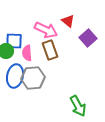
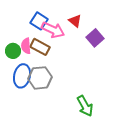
blue square: (14, 41) -> (39, 21), moved, turned 30
brown rectangle: (50, 50) -> (40, 47), moved, turned -42
pink semicircle: (27, 53) -> (26, 46), moved

